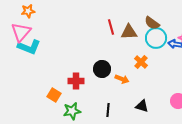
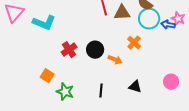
cyan L-shape: (29, 47) -> (44, 23), moved
red cross: (76, 81) -> (69, 50), moved, turned -35
green star: (72, 111) -> (65, 92), turned 30

